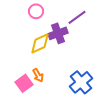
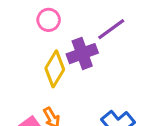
yellow diamond: (40, 43) -> (55, 69), turned -35

